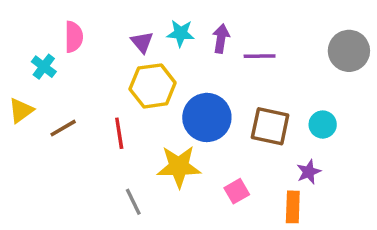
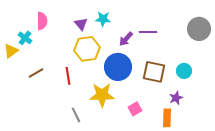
purple arrow: (221, 39) -> (126, 39), moved, turned -147
yellow triangle: (21, 110) -> (11, 51), moved

